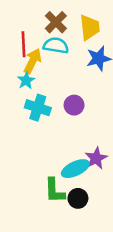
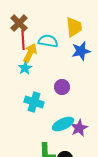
brown cross: (56, 22) -> (19, 23), moved
cyan cross: (38, 108) -> (34, 102), moved
cyan ellipse: (75, 169) -> (63, 124), moved

